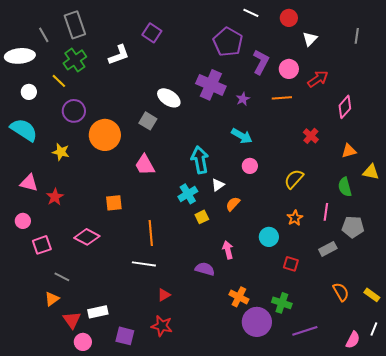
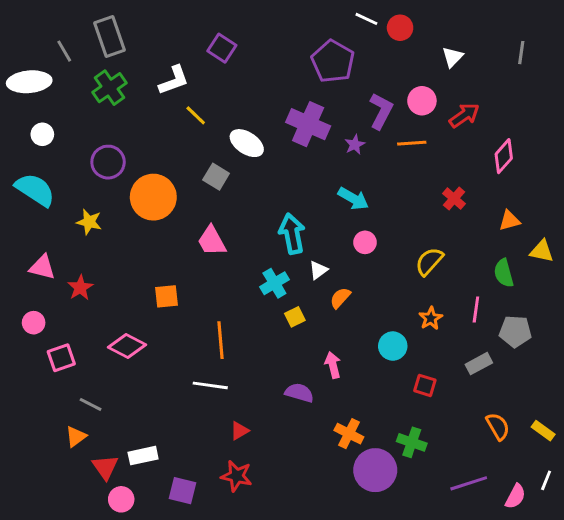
red circle: (289, 18) -> (400, 28), moved
purple L-shape: (261, 62) -> (381, 111), moved
yellow line: (59, 81) -> (196, 115), moved
purple line: (305, 331) -> (469, 483), moved

